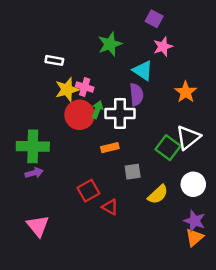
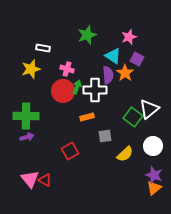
purple square: (154, 19) -> (137, 59), moved
yellow star: (67, 90) -> (31, 69), moved
orange star: (186, 92) -> (125, 73), moved
red triangle: (110, 207) -> (45, 180), moved

